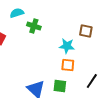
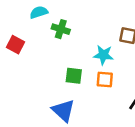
green square: (60, 86) -> (74, 76), moved

